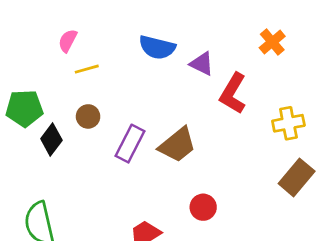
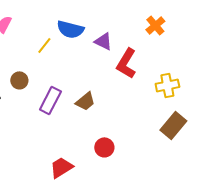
yellow line: (87, 69) -> (44, 45), moved, turned -36
brown trapezoid: (177, 145) -> (85, 101), size x0.7

